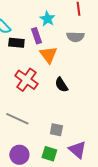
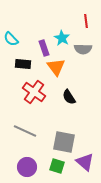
cyan star: (47, 19) -> (62, 38), moved
black rectangle: (16, 43) -> (23, 64), moved
gray square: (56, 130) -> (64, 142), size x1.6

